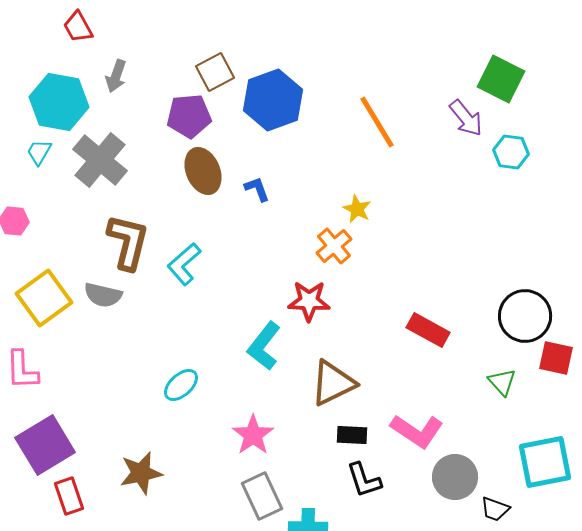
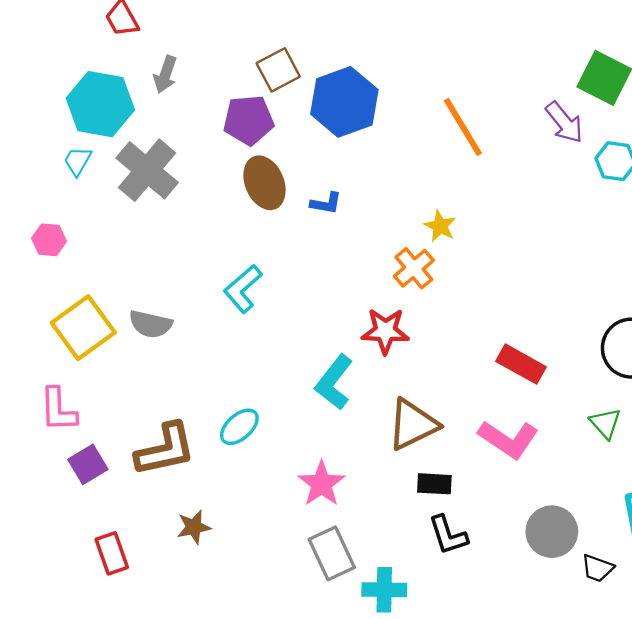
blue L-shape: (257, 189) -> (326, 203), turned 120
brown L-shape: (128, 242) -> (165, 450), moved, turned 64
pink L-shape: (417, 431) -> (508, 439), moved
purple square: (45, 445) -> (88, 464), moved, size x0.6
brown star: (141, 473) -> (194, 527), size x0.7

